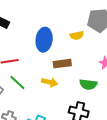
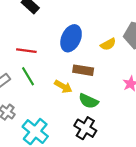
yellow semicircle: (77, 35) -> (108, 44), turned -32
green semicircle: (88, 84) -> (89, 101), moved

